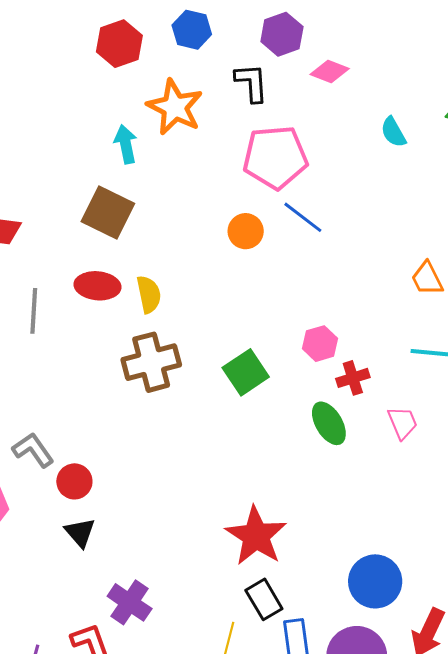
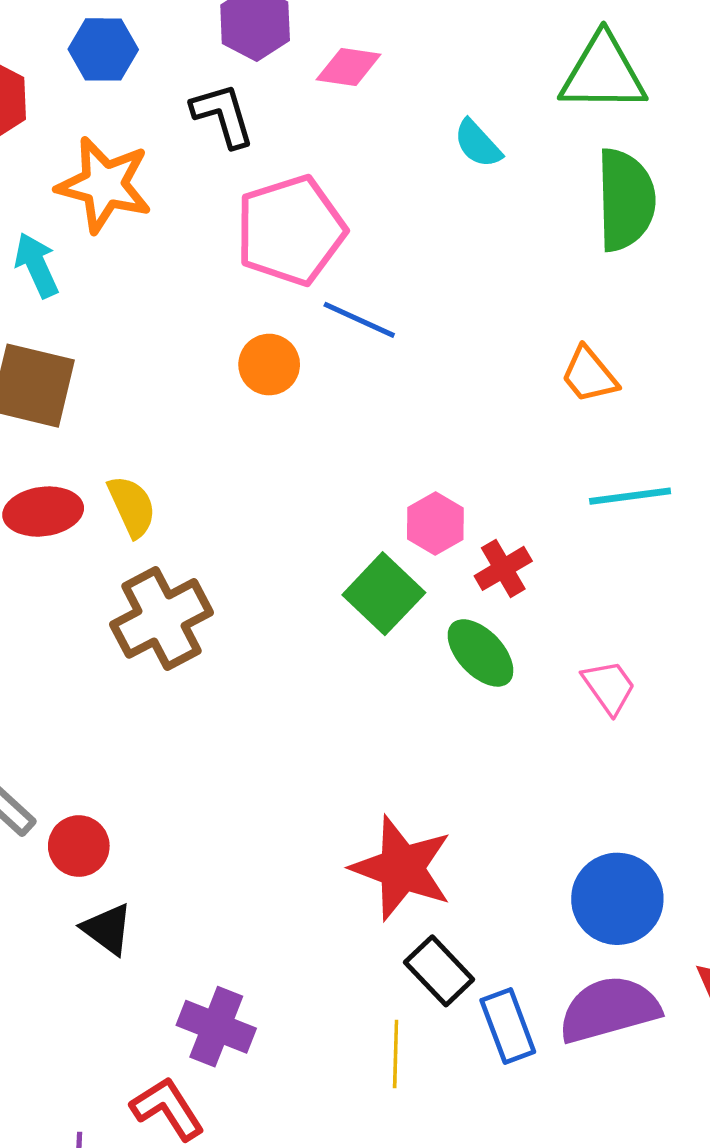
green square: (246, 372) -> (384, 594), moved
pink trapezoid: (403, 423) -> (609, 687), moved

